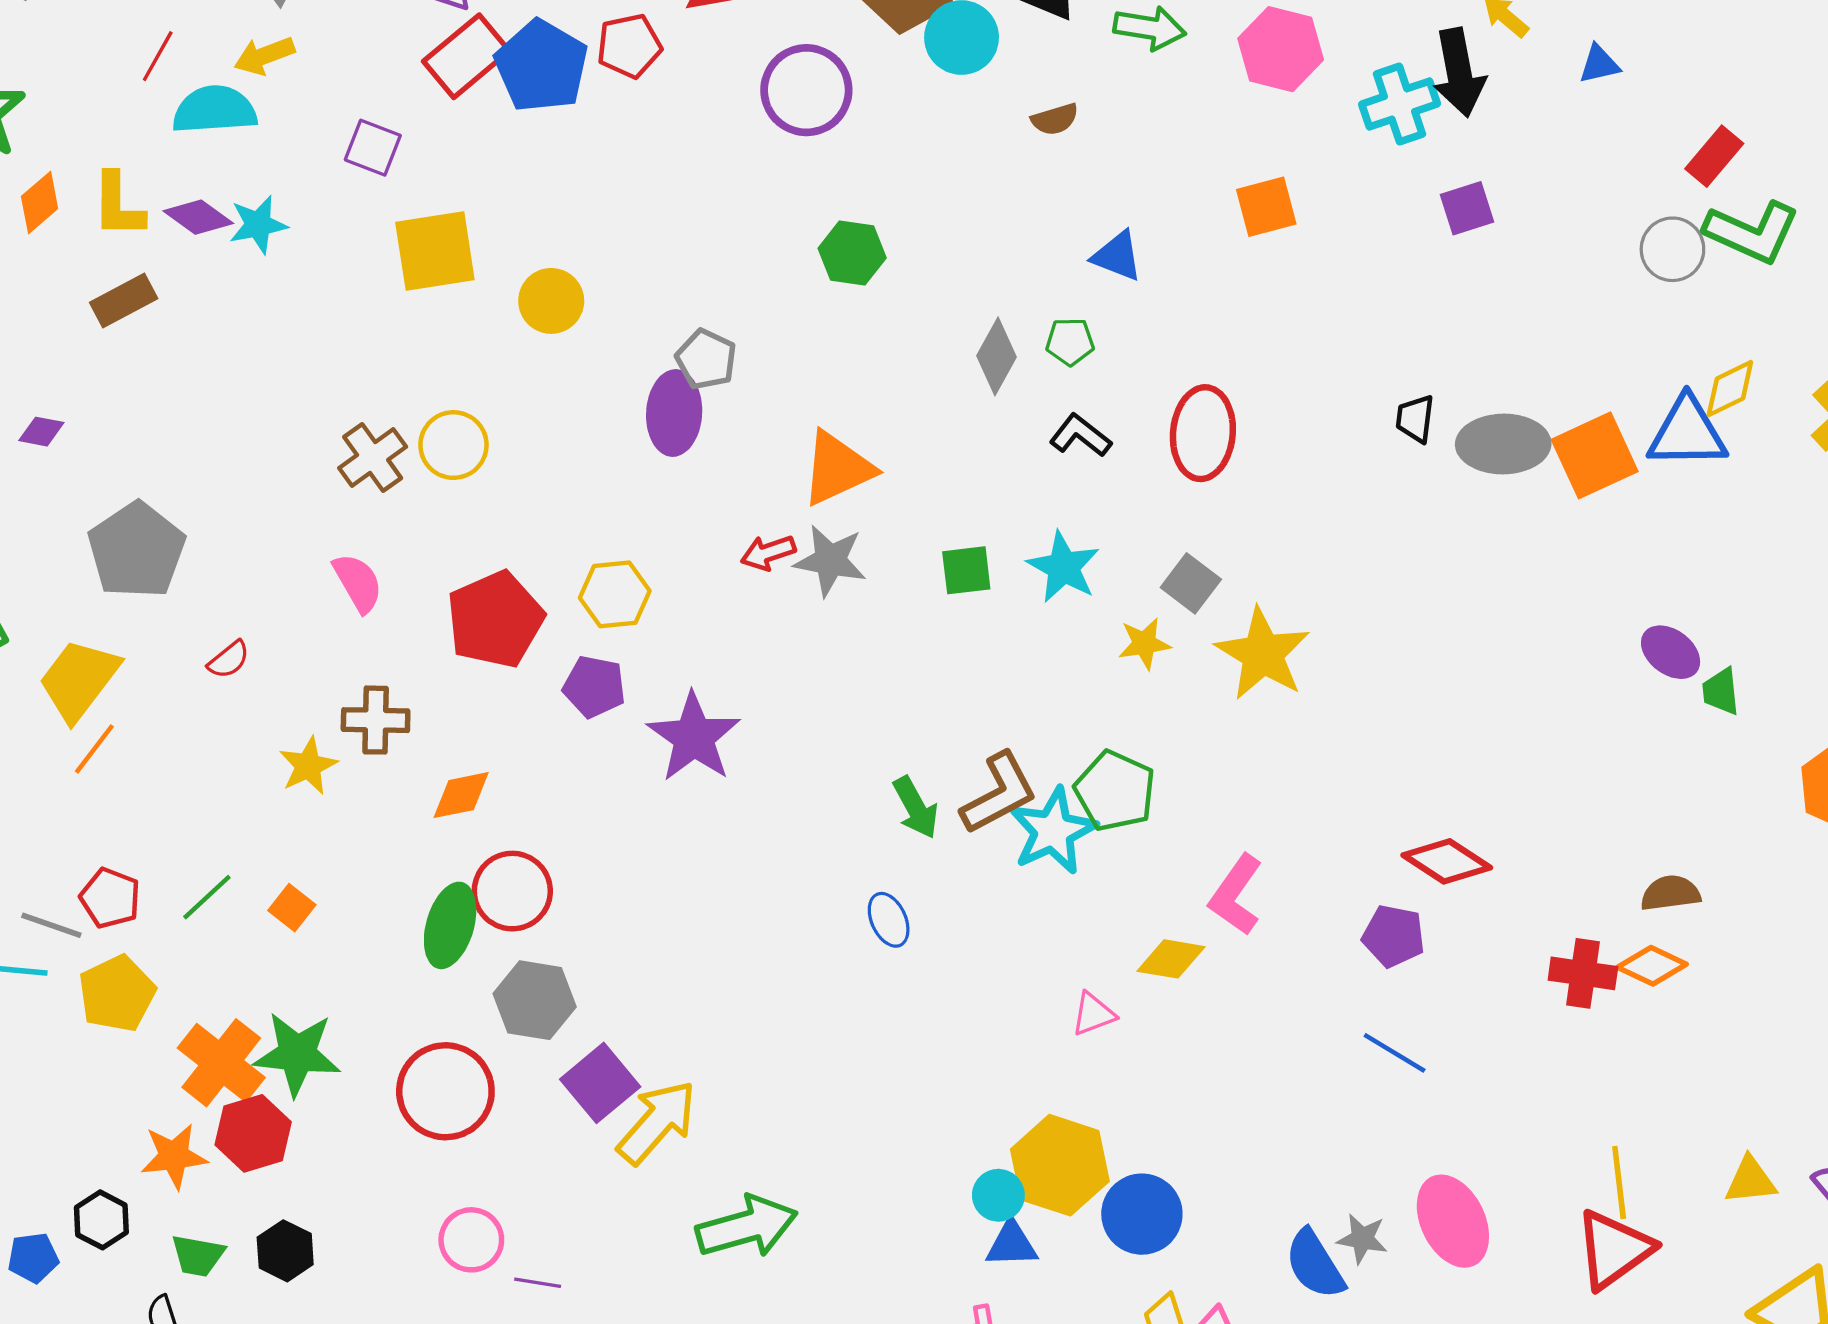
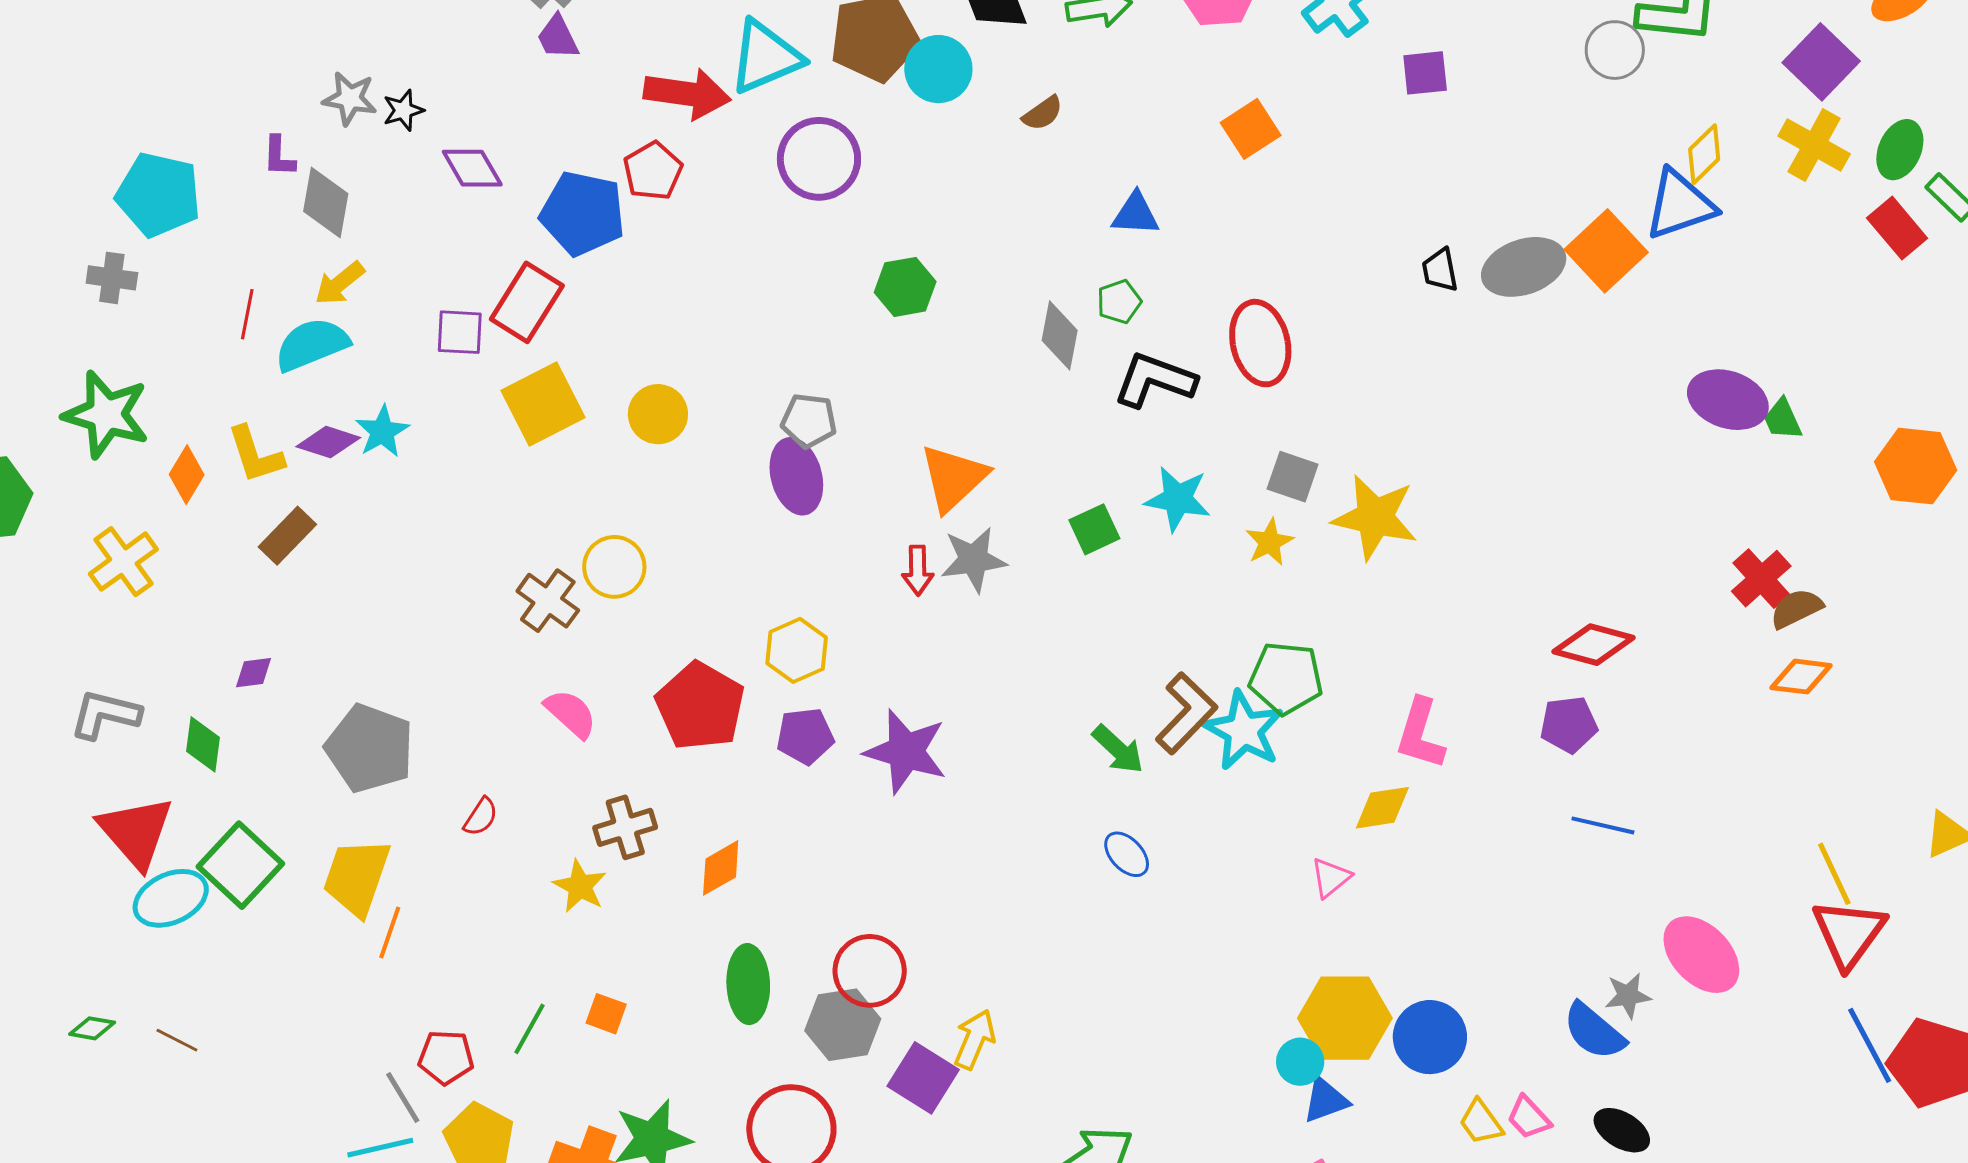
red rectangle: (466, 56) -> (527, 302), moved
purple square: (1467, 208) -> (1425, 73), turned 30
black L-shape: (1080, 435) -> (1155, 380), size x1.5
red arrow: (768, 553) -> (918, 570), turned -54
purple ellipse: (1671, 652) -> (1728, 400), size x1.4
red circle: (512, 891) -> (870, 971), moved
gray line: (51, 925) -> (403, 1098), turned 58
red cross: (1583, 973) -> (1761, 579), moved, turned -32
yellow arrow: (657, 1122) -> (975, 1039), moved, size x0.7

